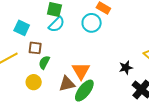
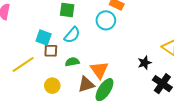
cyan semicircle: (57, 24) -> (72, 35), moved
cyan square: (22, 28) -> (44, 37), moved
green semicircle: (44, 62) -> (72, 62), moved, turned 56

